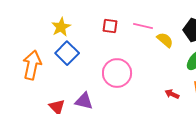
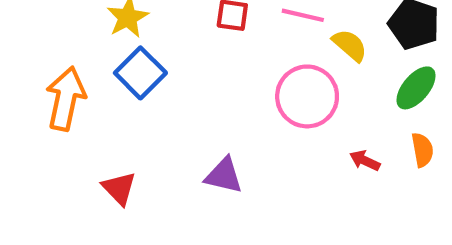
pink circle: (117, 73) -> (307, 96), moved
purple triangle: (84, 101) -> (224, 175), moved

